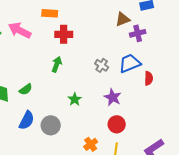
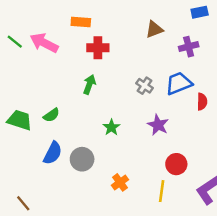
brown triangle: (123, 19) -> (154, 29), moved
red circle: (117, 124) -> (176, 164), moved
orange cross: (91, 144) -> (120, 182), moved

